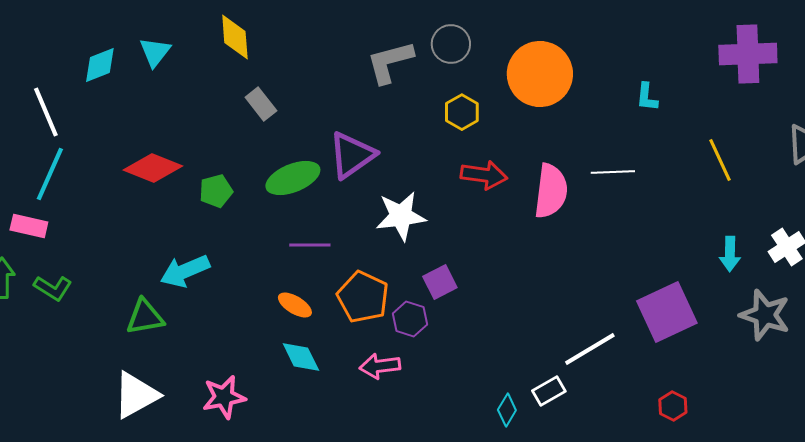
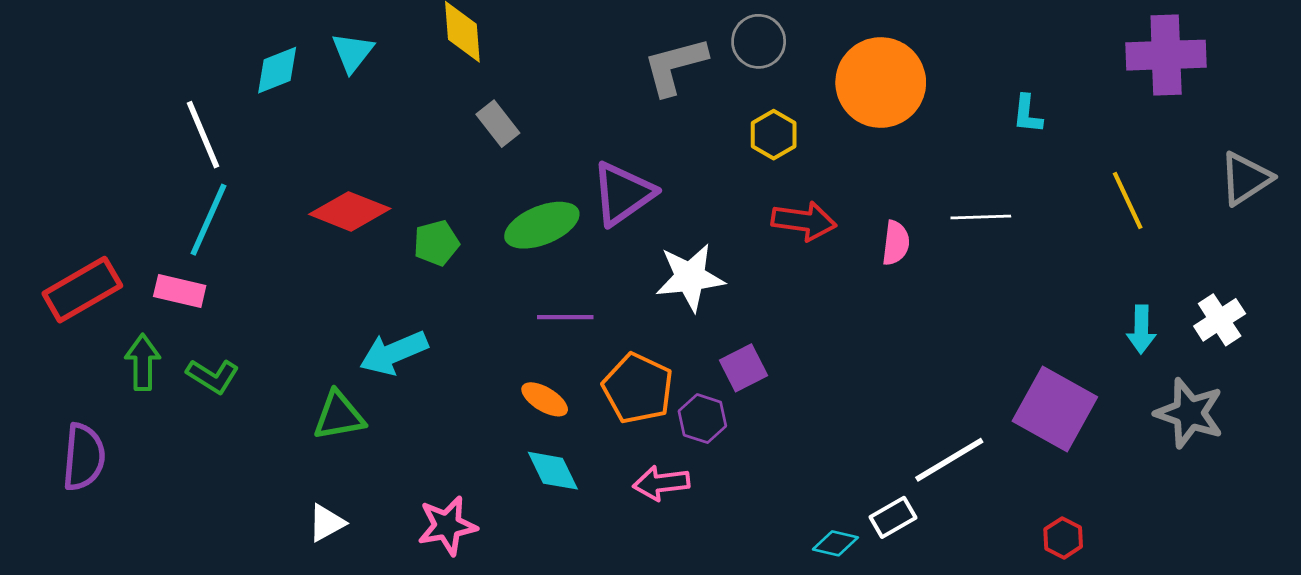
pink semicircle: (551, 191) -> (896, 243), size x0.6
purple square: (667, 312) -> (1055, 409), turned -36
white triangle: (136, 395) -> (326, 523), size x0.6
cyan diamond: (507, 410) -> (835, 543), turned 72

